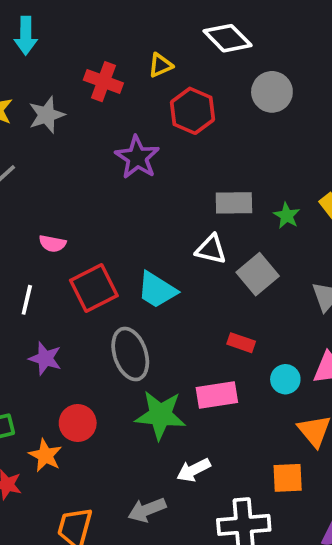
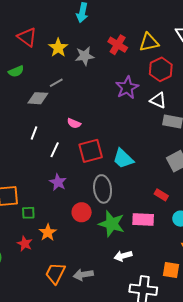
yellow triangle: (160, 65) -> (149, 42), size x1.5
white triangle: (211, 249) -> (158, 100), moved
red circle: (78, 423) -> (82, 212), moved
gray arrow: (147, 510) -> (83, 275), moved

